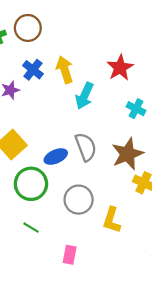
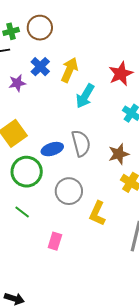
yellow arrow: (65, 70) -> (69, 70), turned 35
brown star: (127, 154) -> (119, 154), size x0.7

